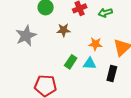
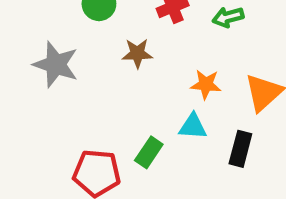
gray star: (26, 36) -> (56, 64), turned -30
green rectangle: (71, 62) -> (149, 152), moved

